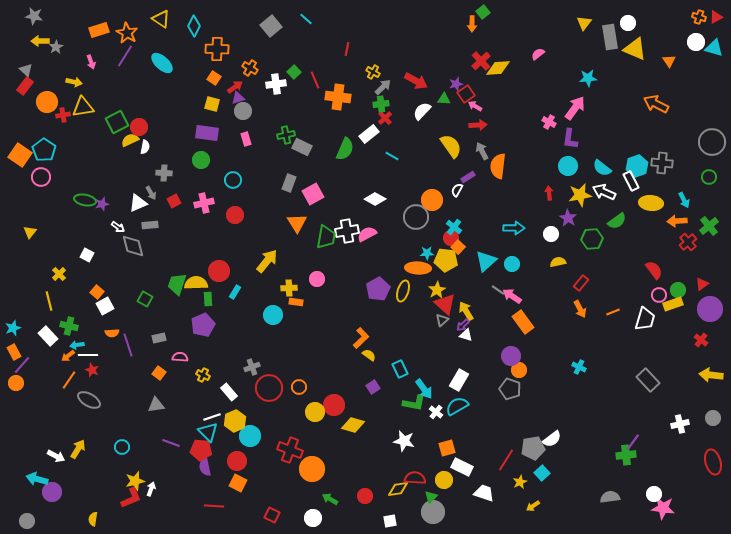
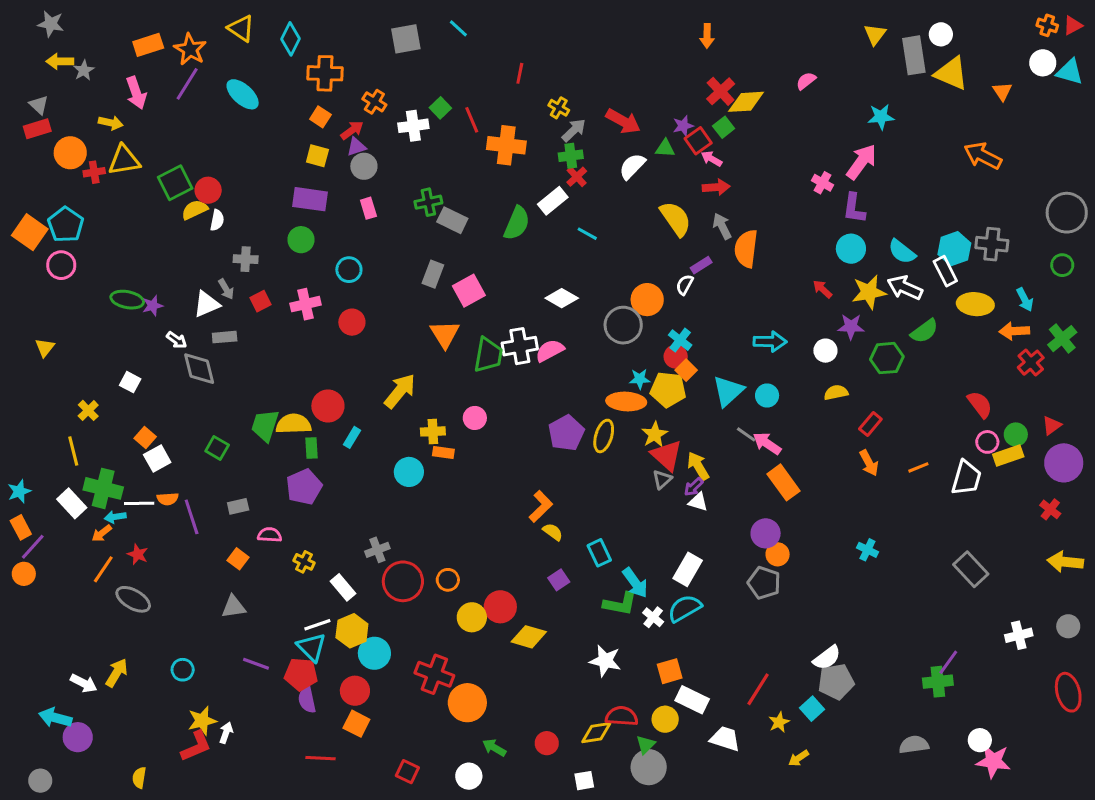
green square: (483, 12) -> (724, 127), moved
gray square: (271, 26) -> (406, 39), turned 30
pink arrow: (91, 62) -> (136, 93), size x1.5
red rectangle: (25, 86) -> (37, 129), turned 36
red arrow: (549, 193) -> (822, 289), turned -40
purple star: (568, 218) -> (851, 327), turned -30
green cross: (69, 326) -> (103, 488), size x1.4
white line: (88, 355) -> (139, 503), moved
gray pentagon: (533, 448) -> (836, 682), moved

